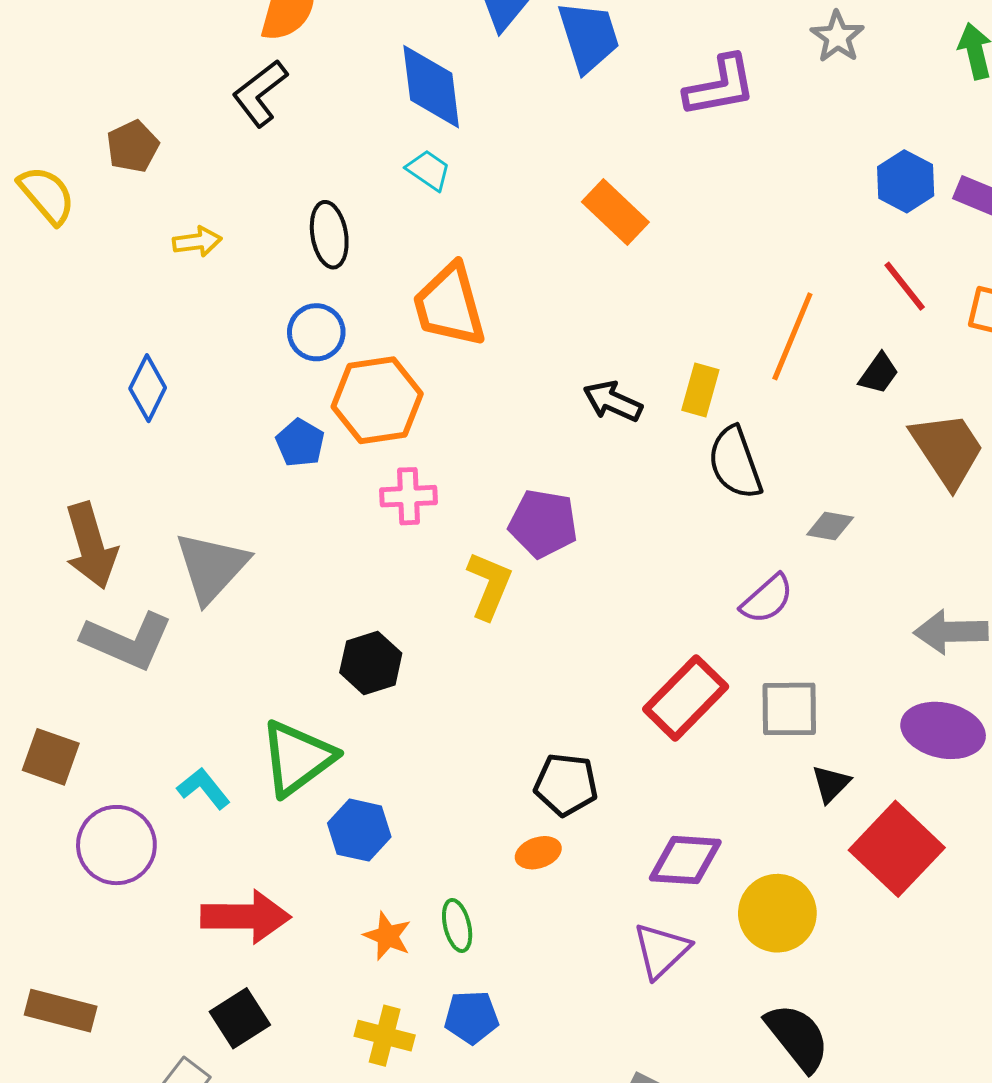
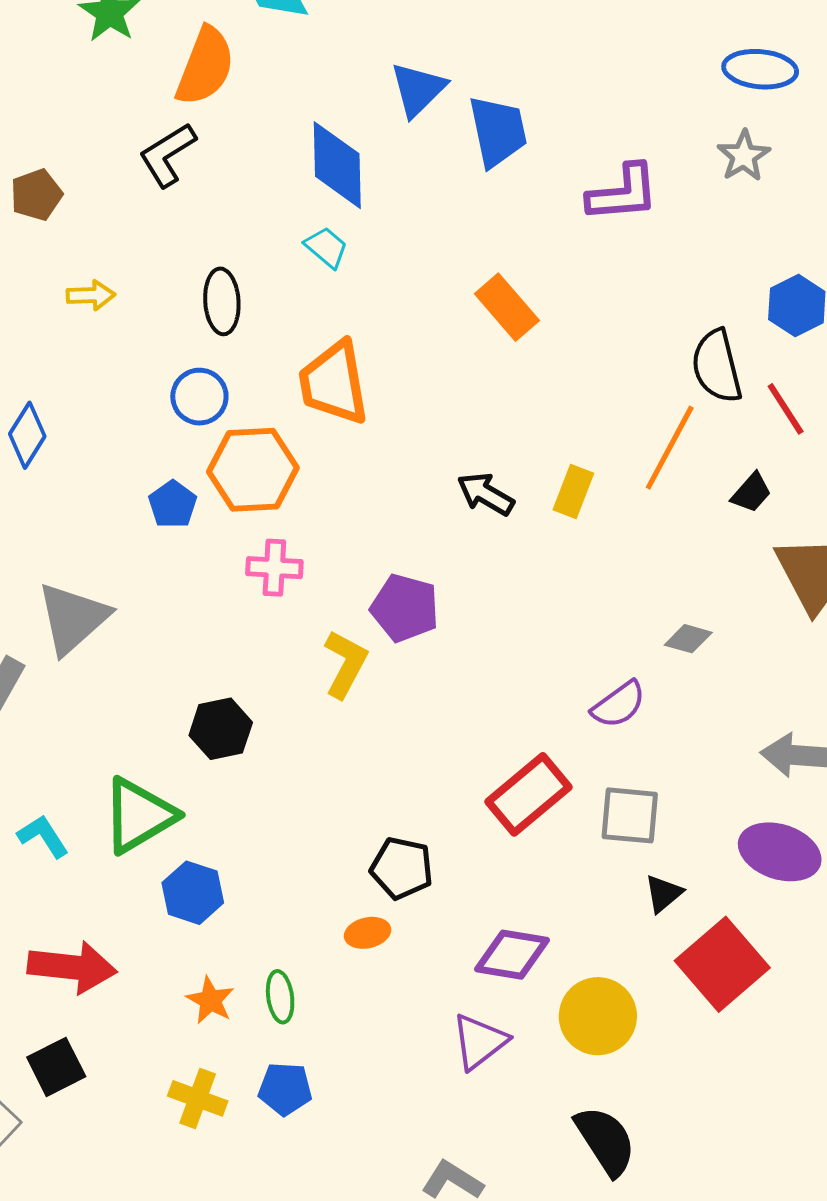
black semicircle: (735, 463) -> (717, 366), moved

